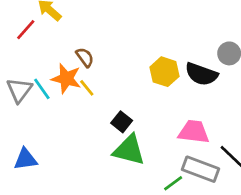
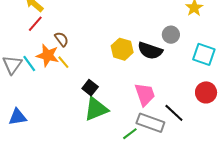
red line: (26, 30) -> (35, 24), moved
pink trapezoid: (194, 132) -> (145, 94), turned 65
green triangle: (129, 150) -> (96, 109), turned -36

